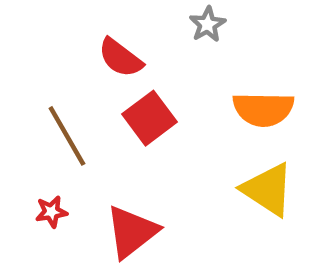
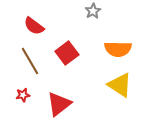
red semicircle: (120, 58) -> (34, 26), moved

